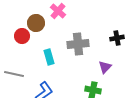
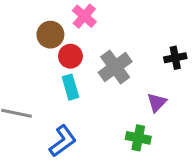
red circle: (22, 36) -> (70, 56), moved
gray cross: (78, 44) -> (115, 67), turned -30

